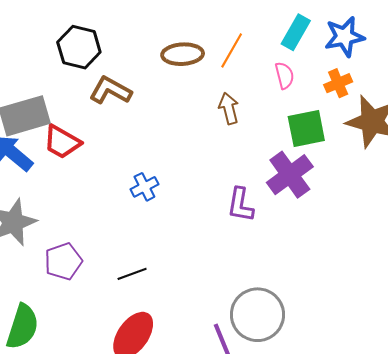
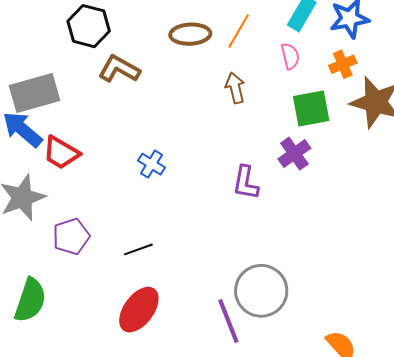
red trapezoid: (62, 142) -> (61, 153), moved
purple cross: (290, 175) -> (294, 154), size x0.7
blue cross: (144, 187) -> (152, 164), turned -32

